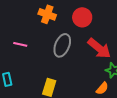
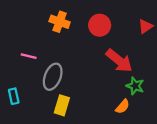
gray ellipse: (62, 45) -> (53, 77), moved

